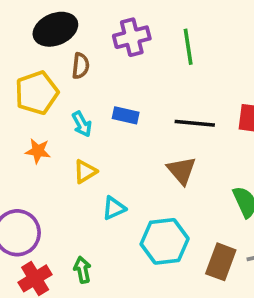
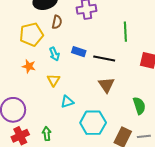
green line: (188, 47) -> (125, 32), moved
black line: (195, 123) -> (104, 59), moved
yellow triangle: (85, 171) -> (54, 80), turned -32

